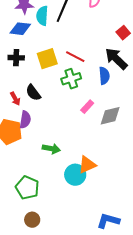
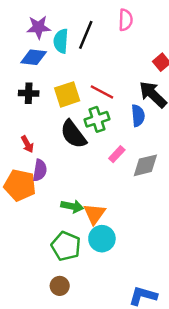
black semicircle: (33, 93) -> (73, 134), moved, size x1.4
orange triangle: (87, 165) -> (94, 214), moved, turned -30
green pentagon: (27, 188) -> (66, 246), moved
brown circle: (32, 220) -> (60, 286), moved

